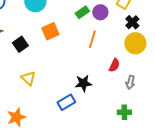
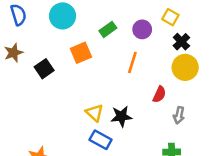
green rectangle: (82, 12) -> (108, 29), moved
yellow triangle: (28, 78) -> (94, 113), moved
blue rectangle: (66, 102) -> (101, 140), turned 60

